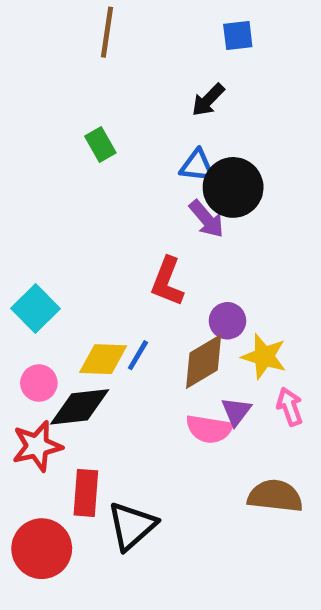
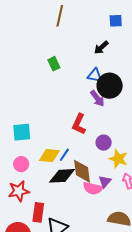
cyan square: (35, 308) -> (22, 132), turned 36
brown diamond: (204, 362) -> (82, 171), moved, turned -70
black diamond: (80, 407) -> (62, 176), moved

